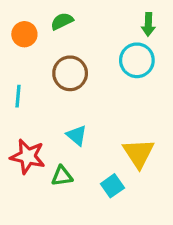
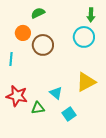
orange circle: (24, 34) -> (23, 33), moved
cyan triangle: (77, 135) -> (56, 93), moved
yellow triangle: (139, 153) -> (86, 82), moved, turned 35

